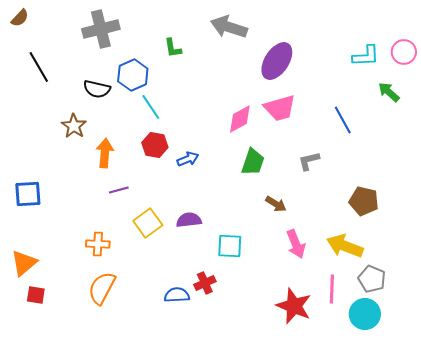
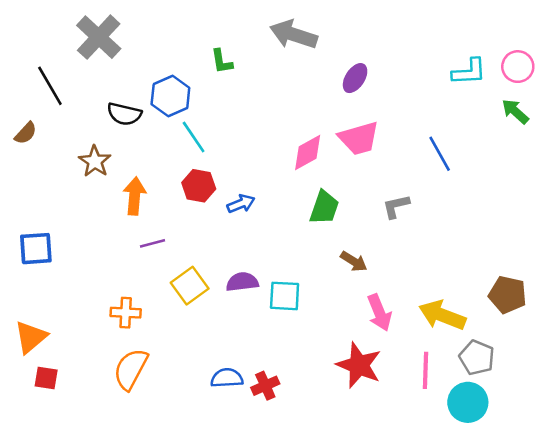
brown semicircle: (20, 18) -> (26, 133), moved
gray cross: (101, 29) -> (99, 37), moved, turned -33
purple ellipse: (277, 61) -> (355, 78), size x0.6
green arrow: (389, 92) -> (515, 111), moved
brown pentagon: (364, 201) -> (508, 295), moved
cyan square: (230, 246) -> (285, 296), moved
red cross: (205, 283) -> (265, 386), moved
red star: (294, 306) -> (359, 365), moved

